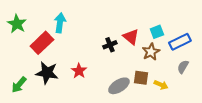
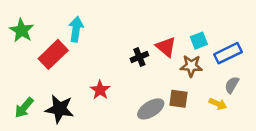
brown star: (151, 52) -> (191, 66), turned 30
black star: (47, 73) -> (60, 109), moved
yellow arrow: (161, 85) -> (218, 104), moved

